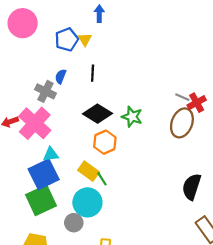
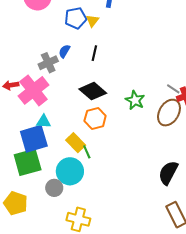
gray cross: (45, 91) -> (48, 63), turned 30
green star: (132, 117) -> (135, 100), moved

